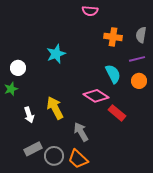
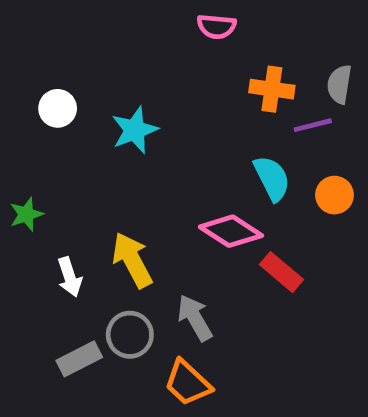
purple line: (137, 59) -> (313, 125), moved
white circle: (18, 68) -> (58, 108), moved
gray circle: (54, 156) -> (130, 335), moved

